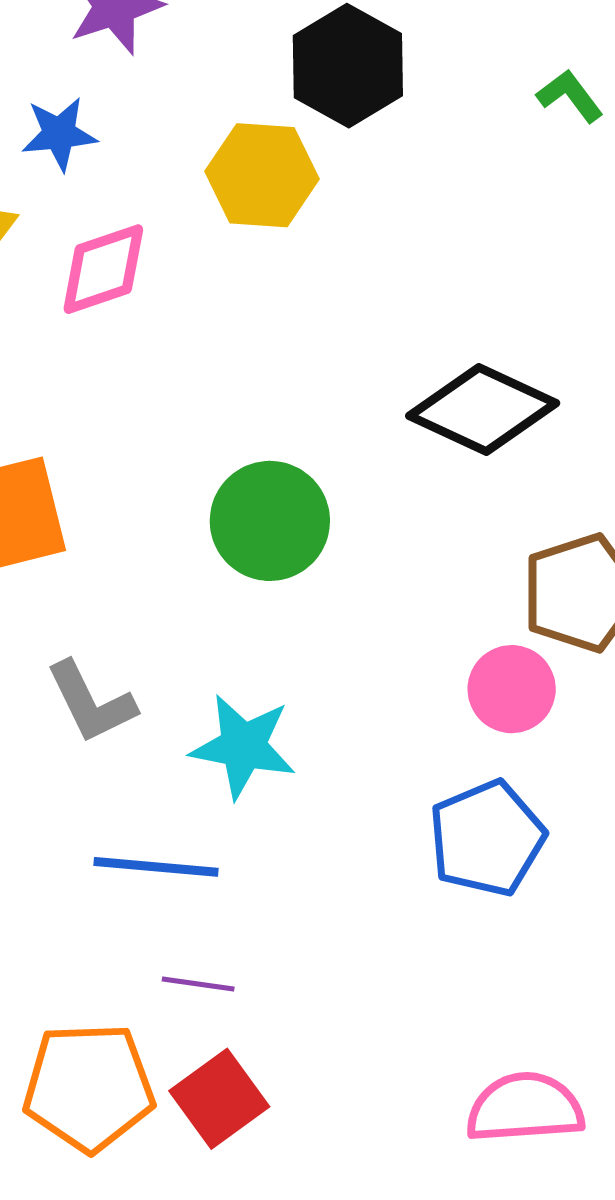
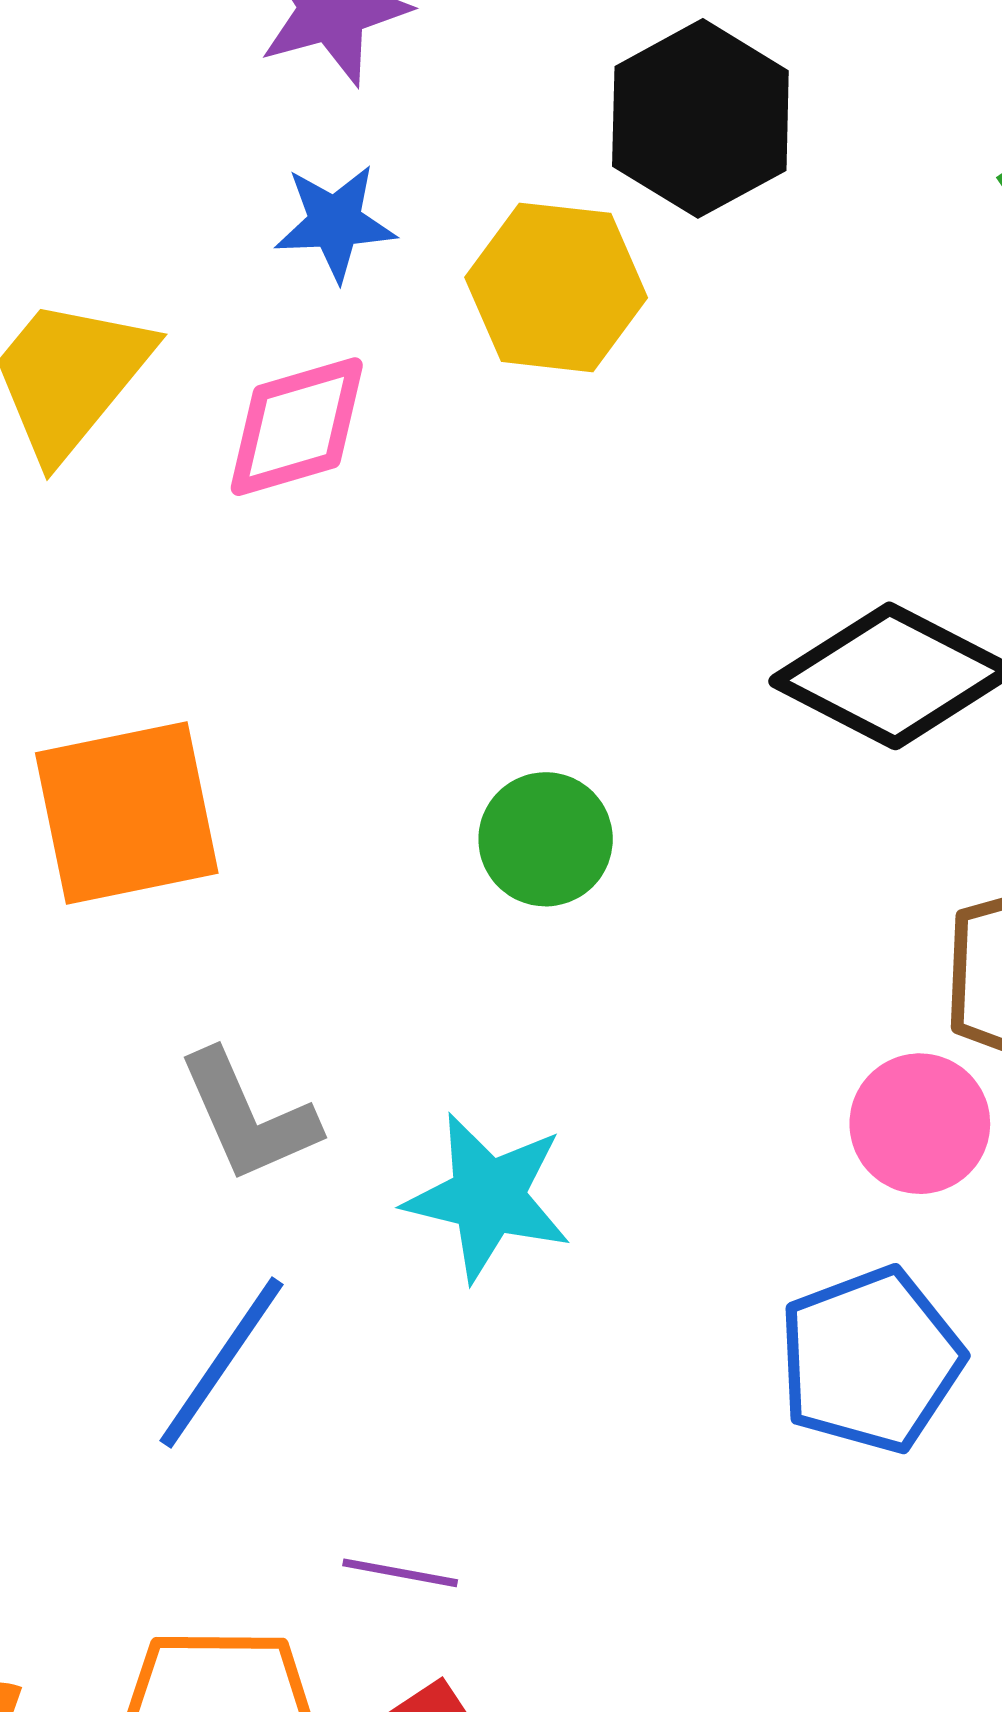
blue star: (59, 134) -> (335, 223), moved
green circle: (270, 521) -> (546, 839), size x0.7
blue line: (156, 867) -> (221, 1363), moved, turned -63

